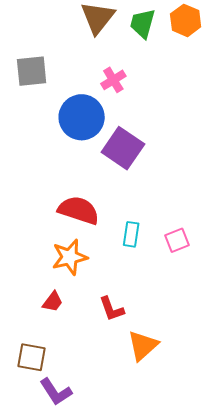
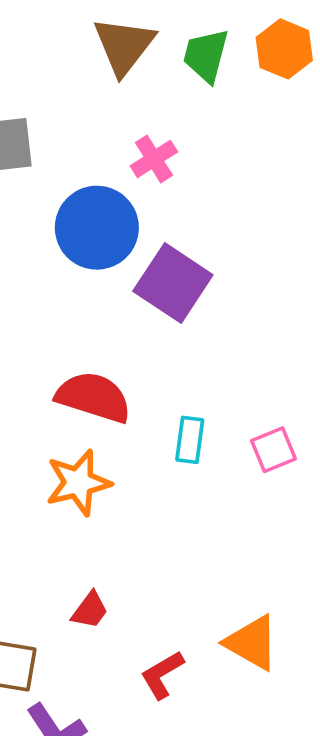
red trapezoid: (53, 302) -> (90, 610), moved
red L-shape: (112, 309) -> (162, 675), moved, turned 80
orange triangle: (143, 346) -> (252, 643), moved, turned -48

